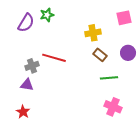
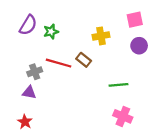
green star: (47, 15) -> (51, 32), moved
purple circle: (128, 53) -> (139, 46), moved
brown rectangle: (100, 55) -> (84, 60), moved

